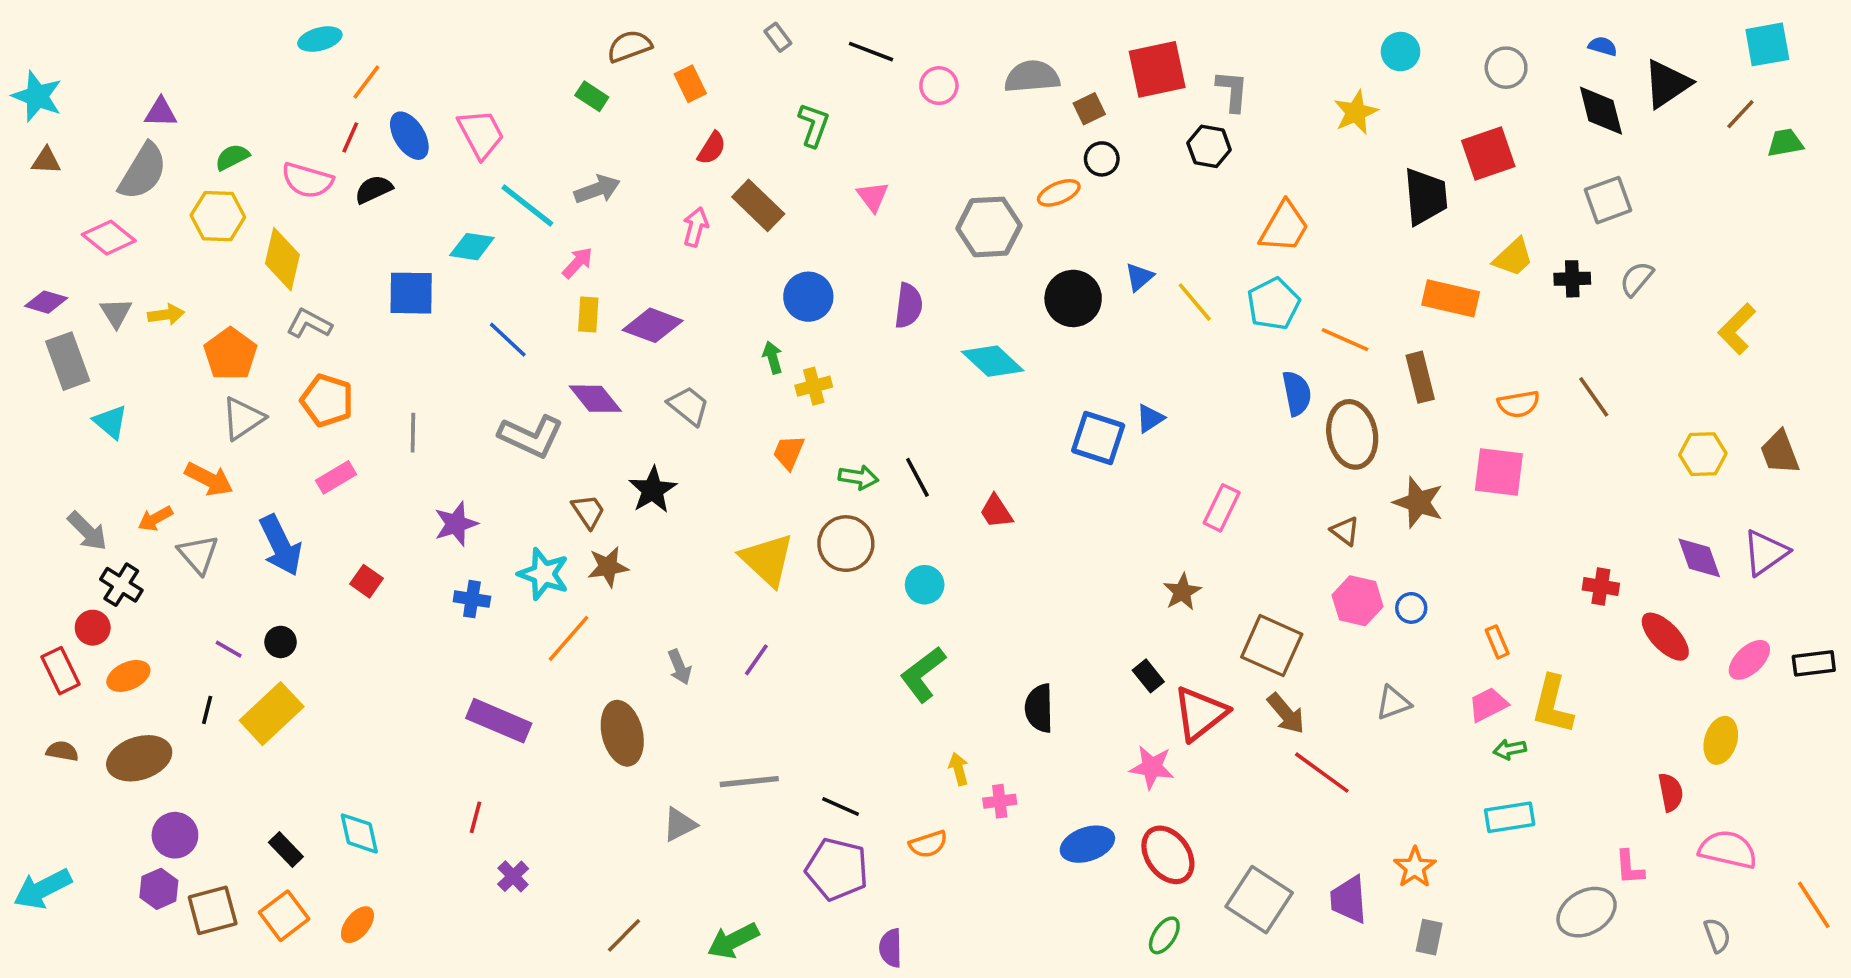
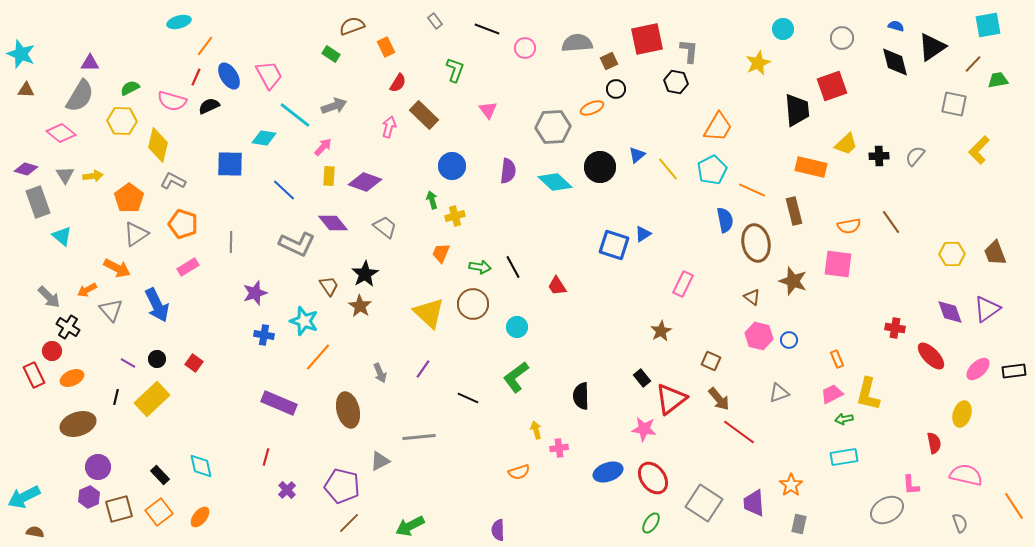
gray square: (1608, 200) -> (954, 104), moved, turned 32
yellow L-shape: (1737, 329) -> (979, 150), moved
cyan diamond: (993, 361) -> (555, 182), moved
brown star: (608, 567) -> (360, 306), moved, turned -30
red square: (366, 581) -> (194, 363), moved
brown square: (1272, 646) -> (711, 361), size x0.6
brown semicircle: (62, 751) -> (35, 532), moved
black line: (841, 807) -> (468, 398), moved
purple pentagon: (837, 869) -> (342, 486), moved

